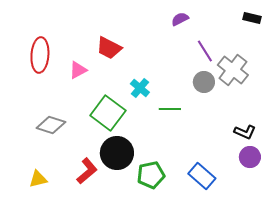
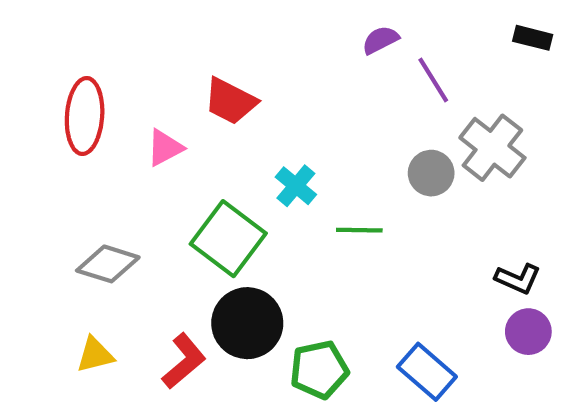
purple line: (205, 51) -> (433, 80), moved
yellow triangle: (38, 179) -> (95, 355), moved

